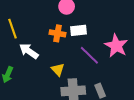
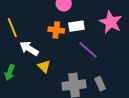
pink star: (116, 46) -> (111, 22), moved
yellow triangle: (58, 70) -> (44, 66), moved

